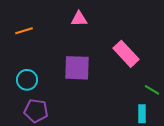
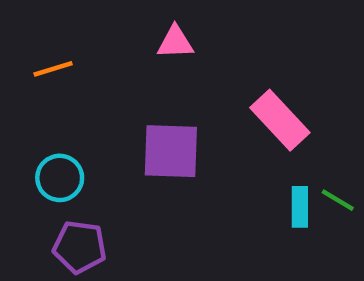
cyan rectangle: (142, 114) -> (300, 207), moved

